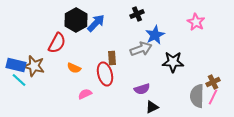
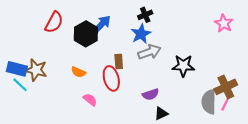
black hexagon: (76, 20) -> (86, 34), moved
pink star: (196, 22) -> (224, 23), moved
blue star: (155, 35) -> (141, 34), moved
red semicircle: (57, 43) -> (54, 22), moved
brown cross: (213, 82) -> (226, 87), size x1.5
pink semicircle: (85, 94) -> (90, 100), turned 64

